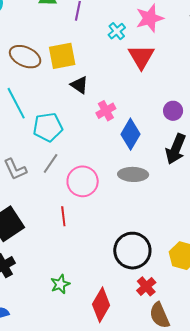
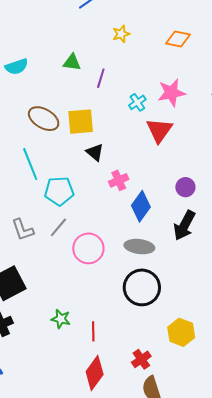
red line: (63, 216) -> (93, 331), moved
black circle: (132, 251) -> (142, 287), moved
green star: (60, 284) -> (61, 319), moved, turned 30

